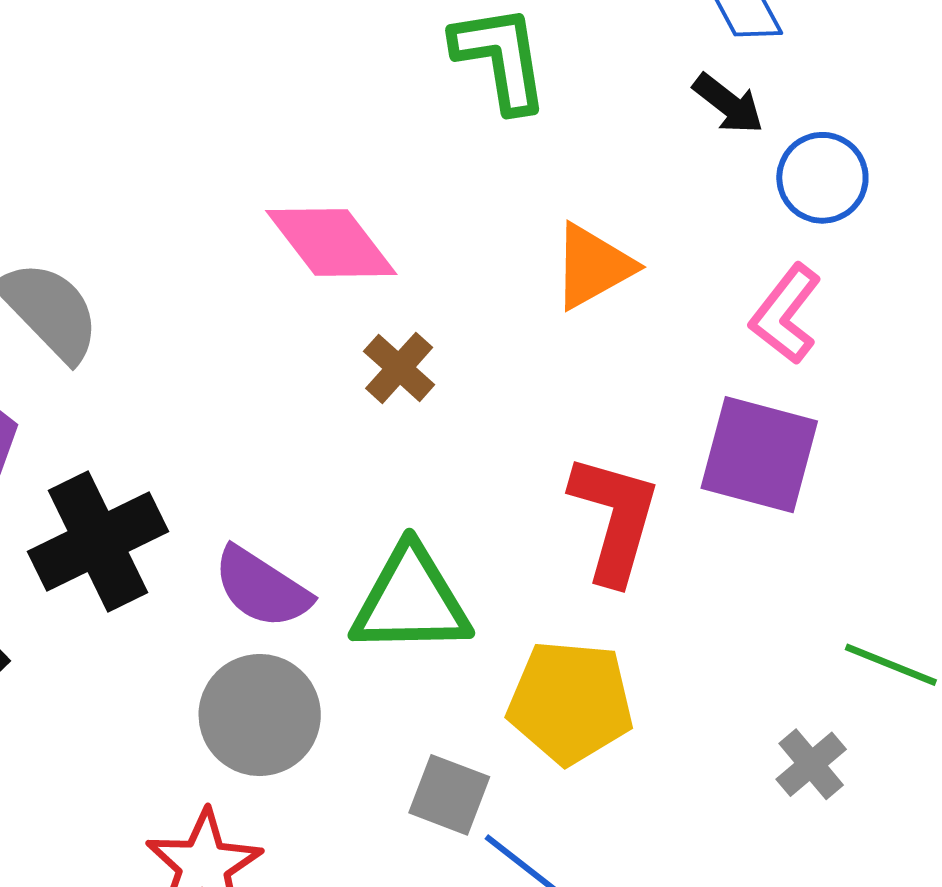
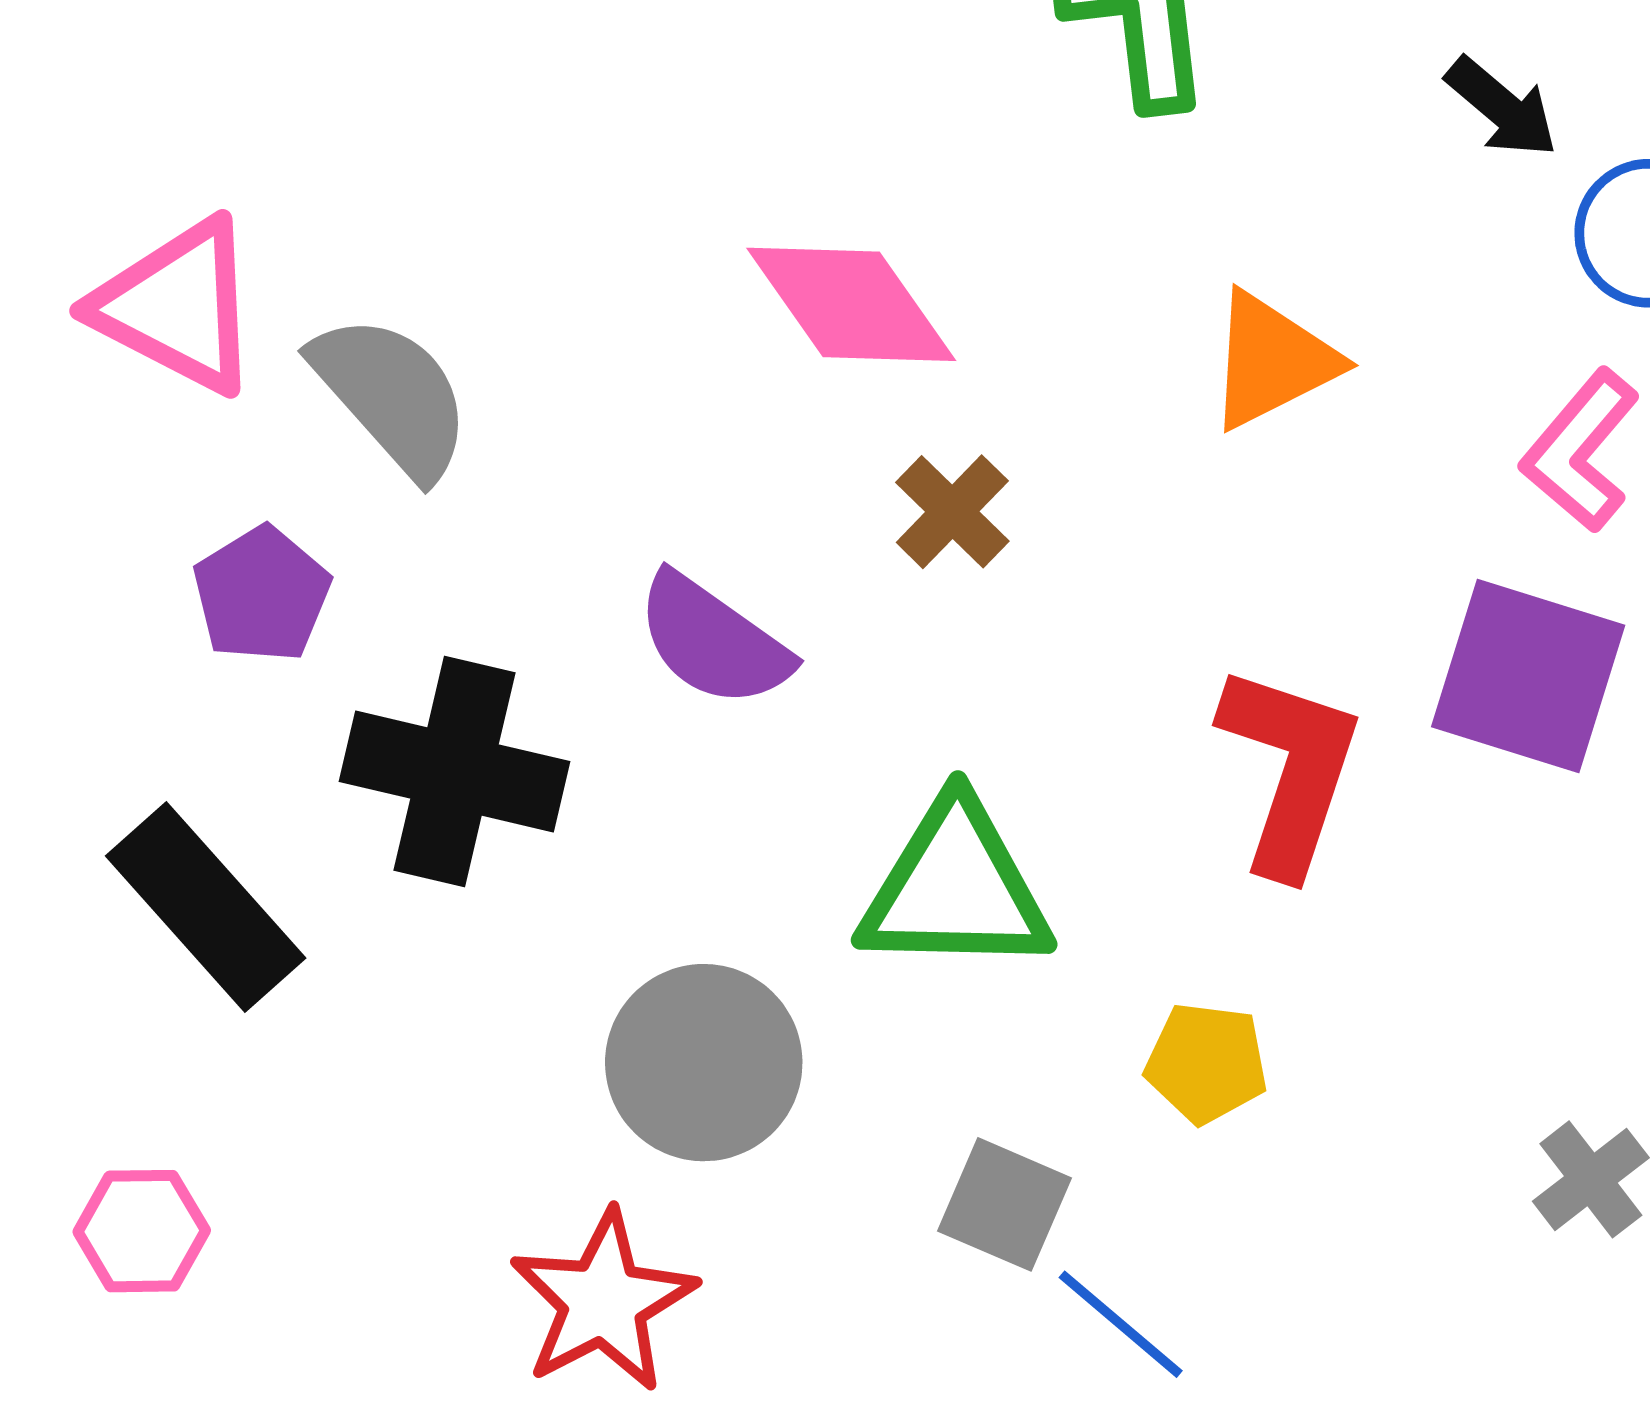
black cross: (98, 541) -> (455, 771), turned 37
purple semicircle: (262, 588) -> (713, 641), moved
yellow pentagon: (570, 702) -> (1206, 1063), size x0.6

